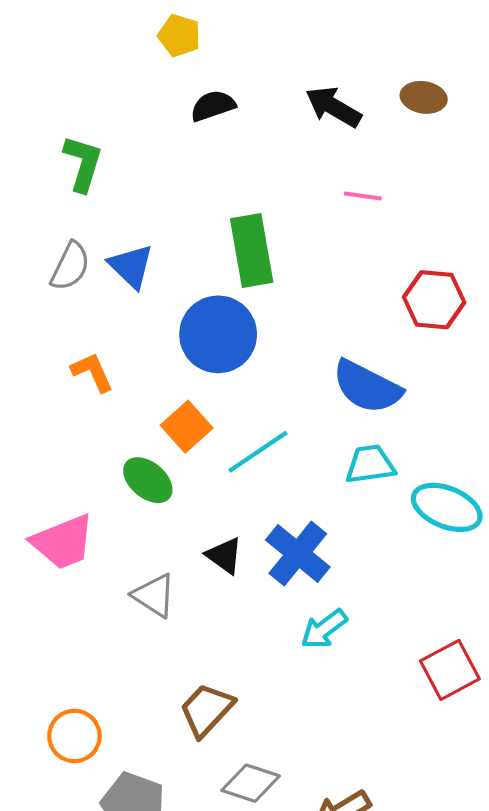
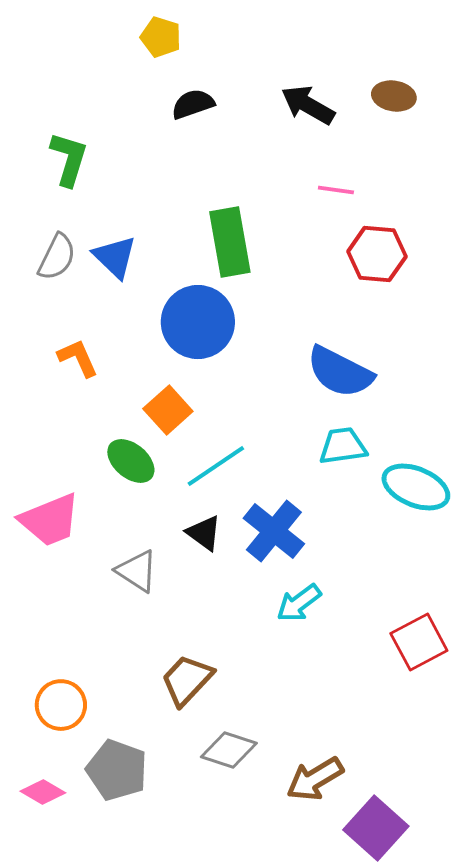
red hexagon: (434, 300) -> (377, 254), moved
cyan line: (258, 452) -> (216, 466), moved

